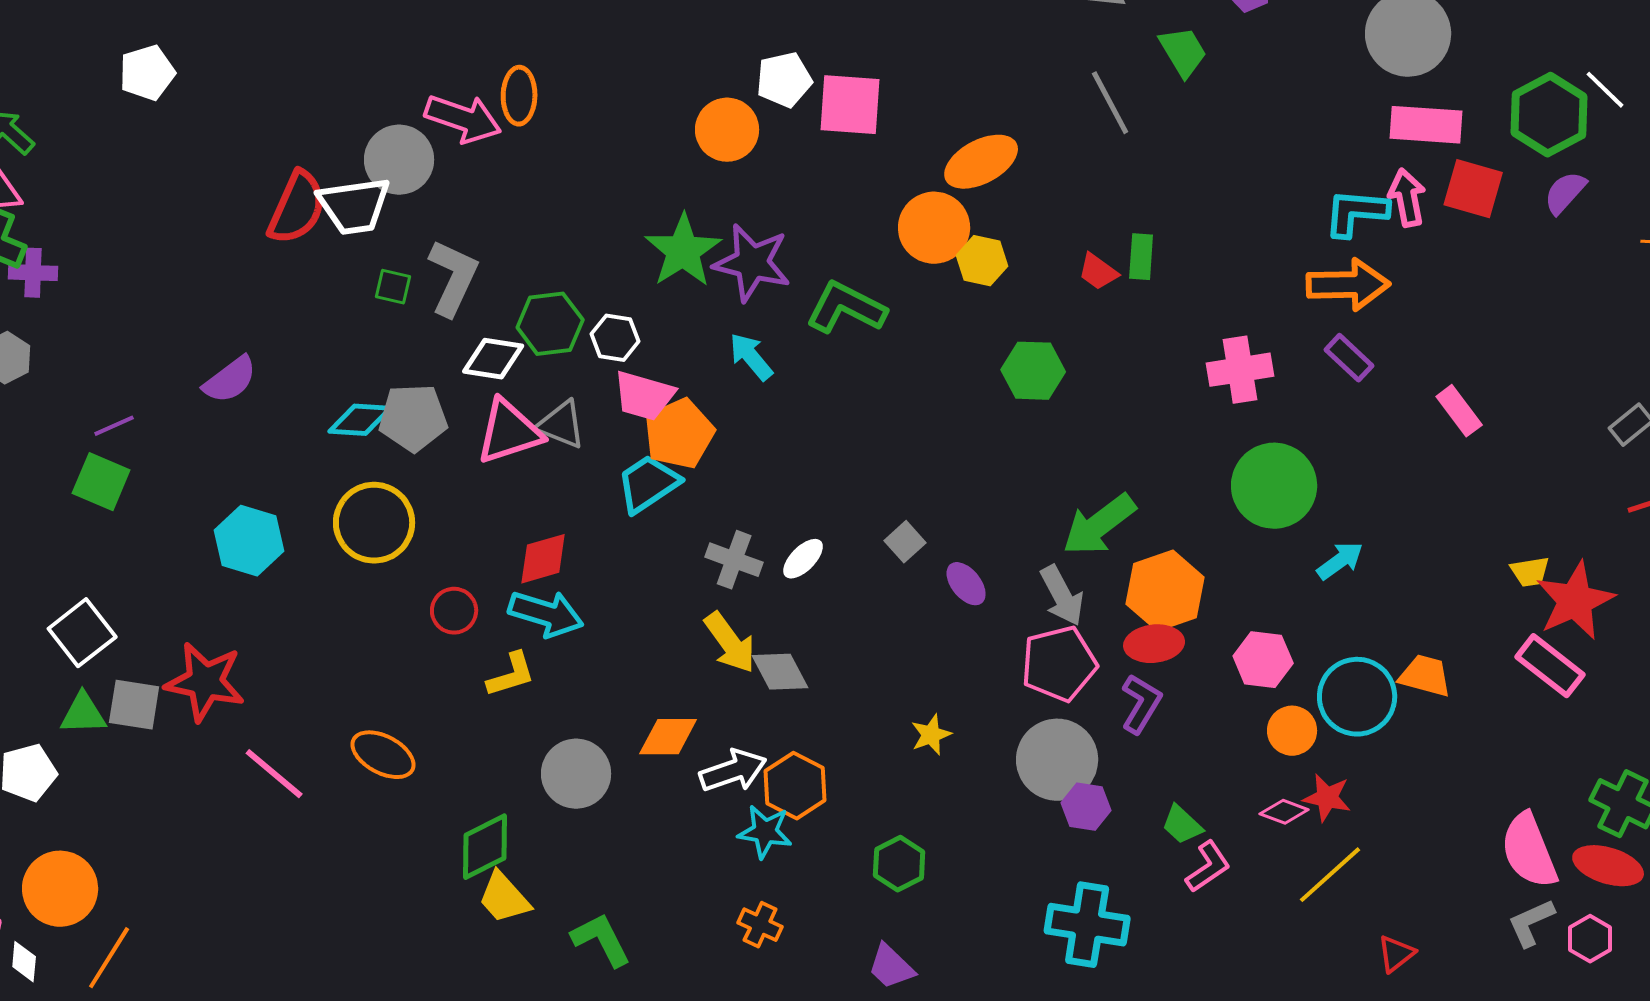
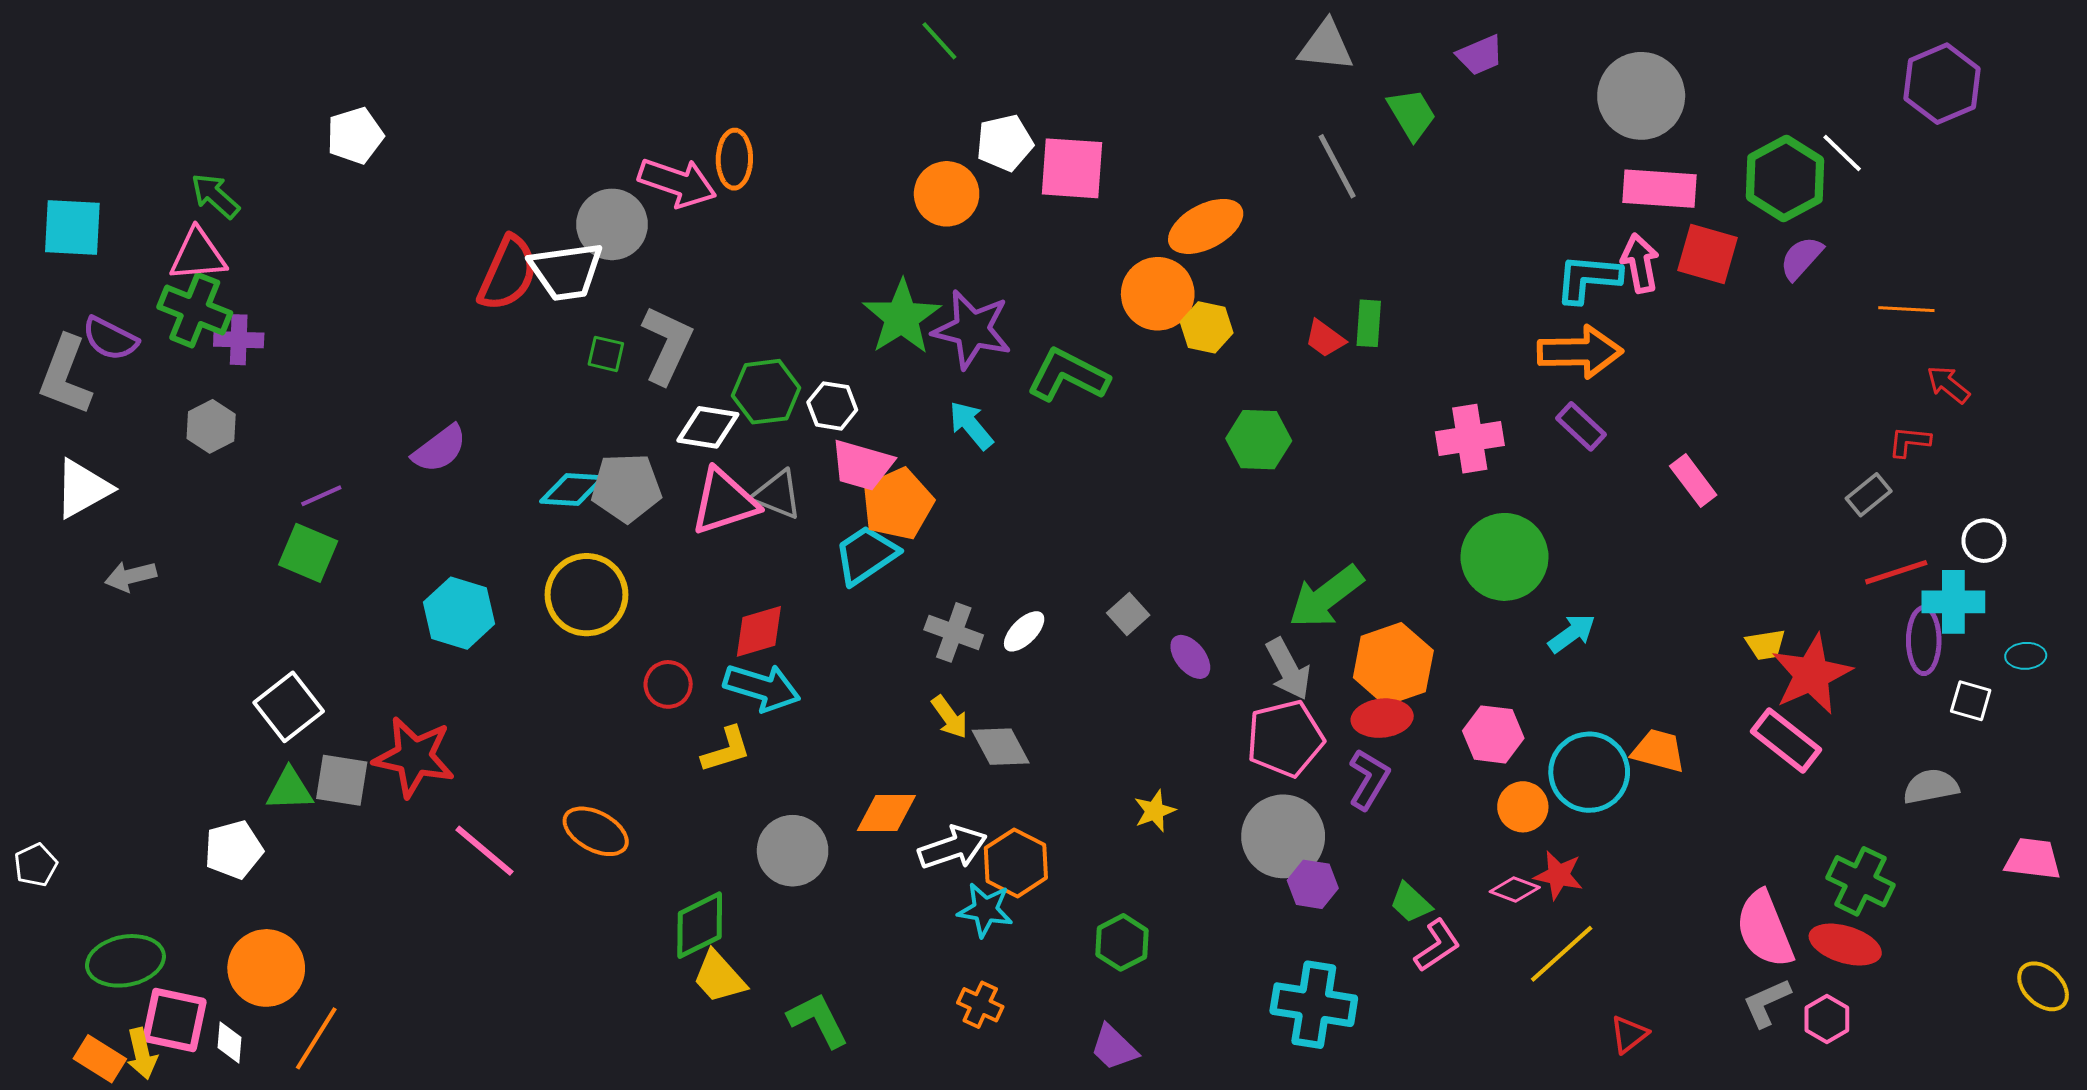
yellow arrow: (730, 643) -> (950, 717), size x0.7

